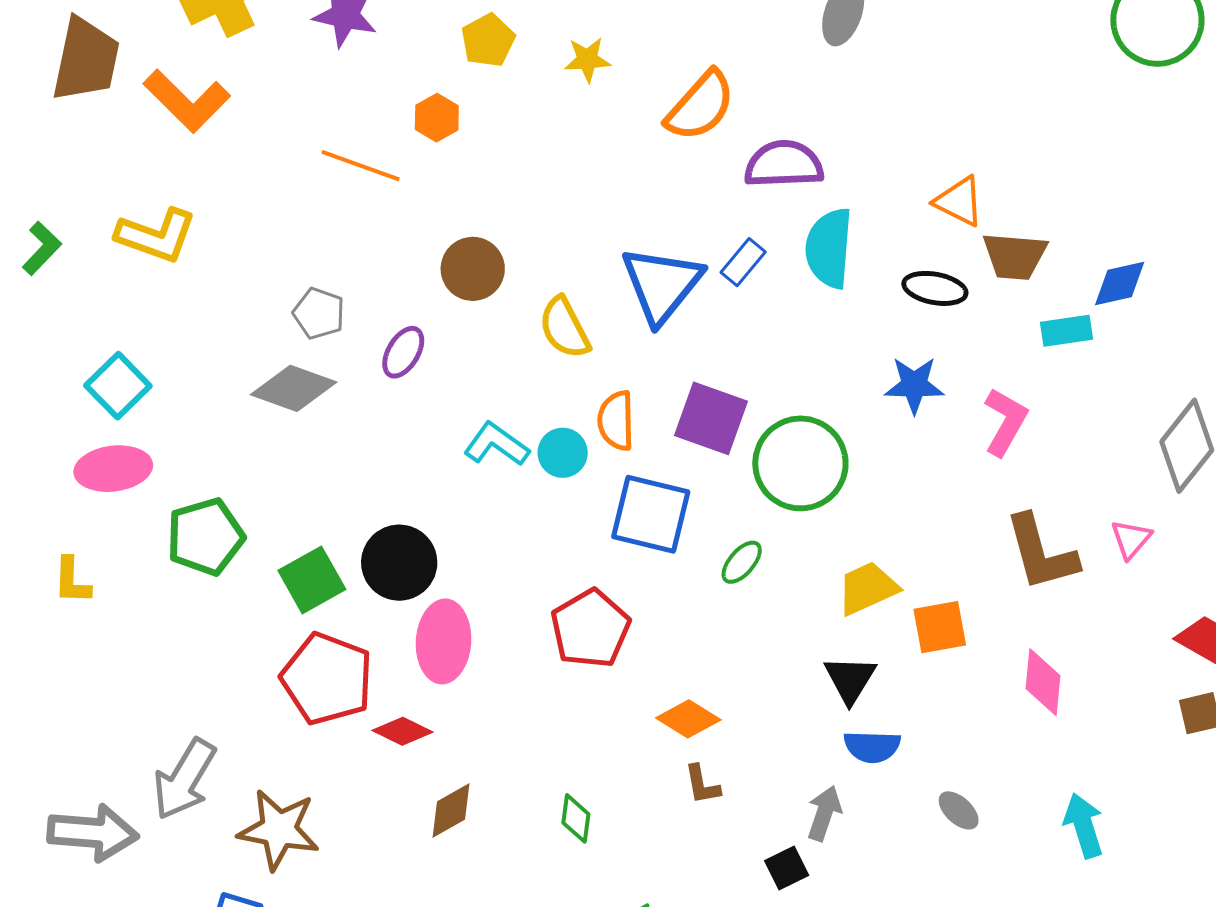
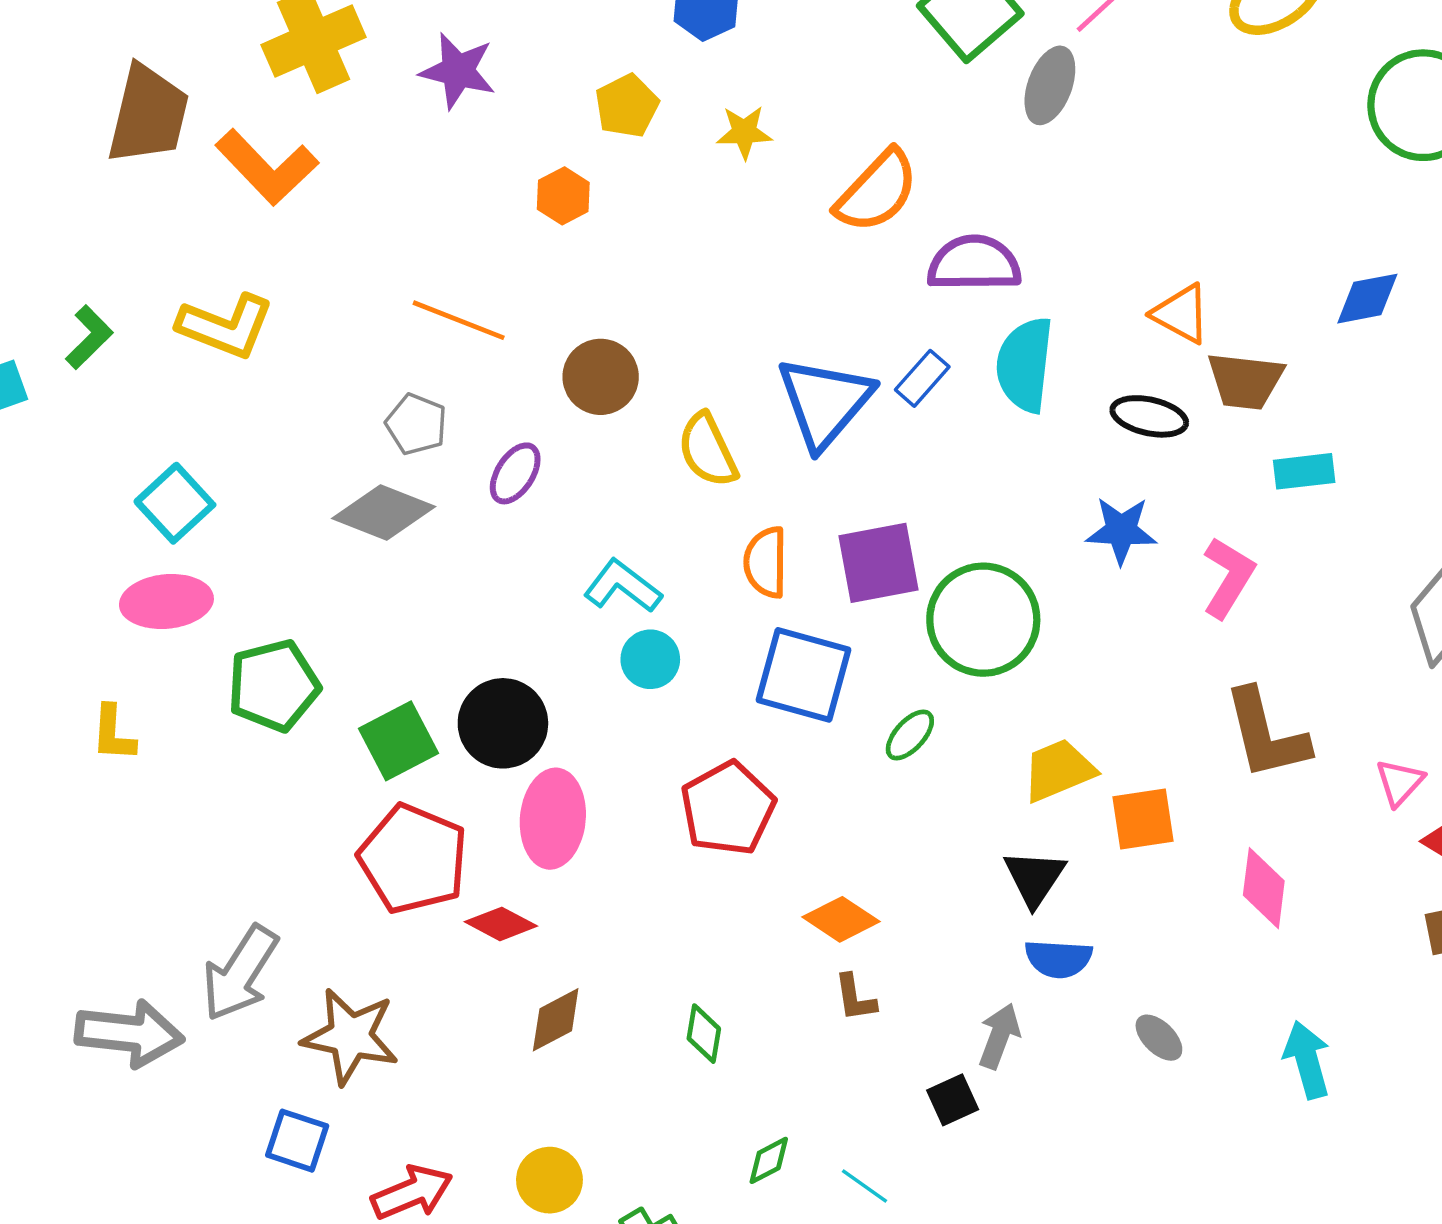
orange line: (361, 166) -> (459, 320), moved
blue diamond: (1120, 284) -> (1367, 299), moved
purple square: (711, 418) -> (879, 563), turned -32
cyan circle: (563, 453) -> (650, 659), moved
pink triangle: (1131, 539) -> (1400, 782), moved

